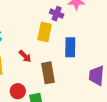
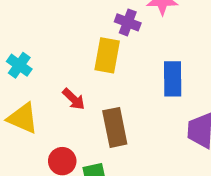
blue rectangle: (70, 47) -> (173, 79), moved

